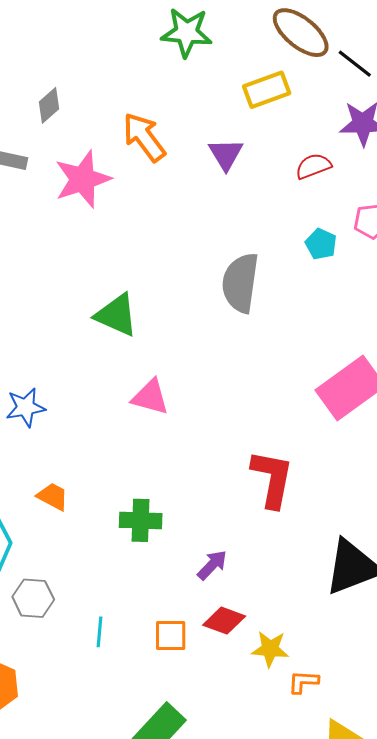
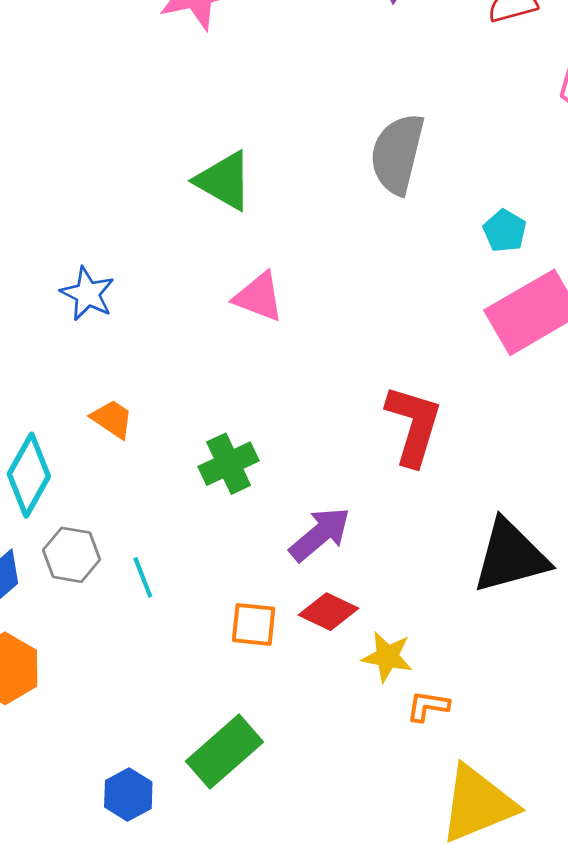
cyan pentagon: (321, 244) -> (505, 231), moved
blue star: (26, 407) -> (88, 294), turned 30
green cross: (141, 520) -> (229, 464), turned -33
purple arrow: (212, 565) -> (320, 534), size x1.4
cyan line: (99, 632) -> (143, 577), moved, turned -32

